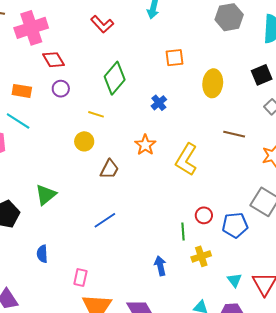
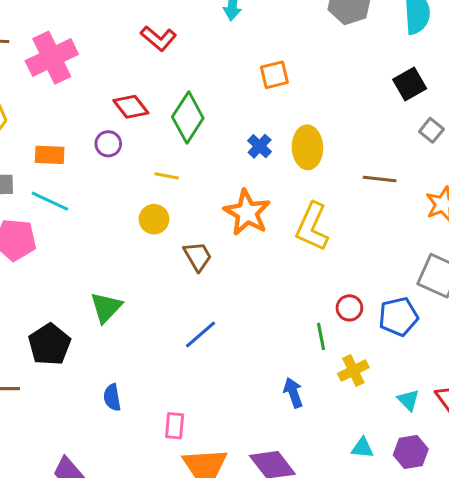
red diamond: (54, 60) -> (131, 107), moved
yellow ellipse: (213, 83) -> (307, 147), moved
orange star: (145, 145) -> (247, 213), size x1.4
brown trapezoid: (109, 169) -> (198, 256), turned -50

